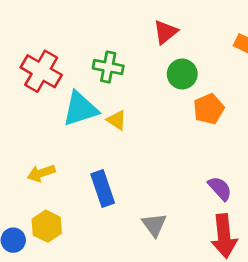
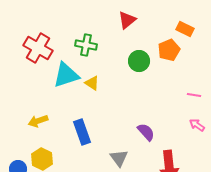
green circle: (182, 74) -> (139, 61), moved
orange pentagon: (209, 109) -> (169, 50), moved
purple semicircle: (220, 188) -> (146, 132), moved

